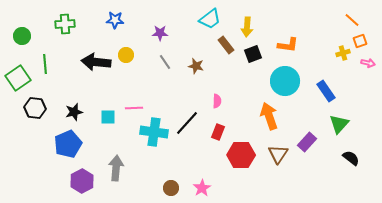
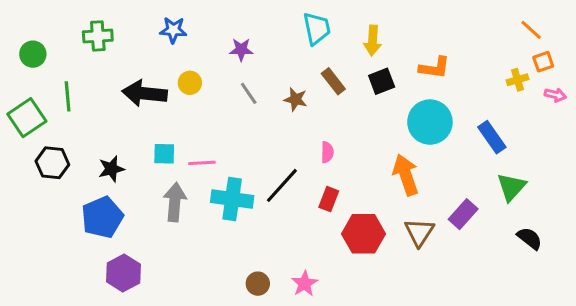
cyan trapezoid: (210, 19) -> (317, 28), turned -65
brown rectangle: (226, 45) -> (333, 81), moved
cyan square: (108, 117) -> (164, 154), moved
gray arrow: (116, 168) -> (175, 202), moved

